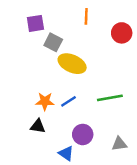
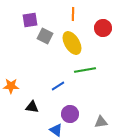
yellow ellipse: (72, 64) -> (72, 43), moved, turned 35
green line: (110, 98) -> (85, 70), moved
orange star: (45, 101) -> (11, 86), moved

